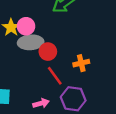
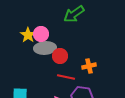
red line: (55, 76) -> (66, 77), turned -42

